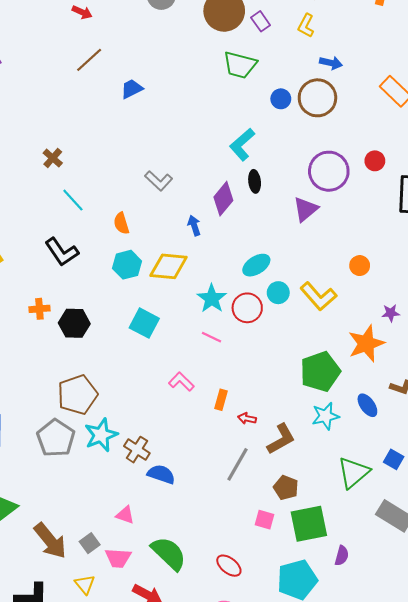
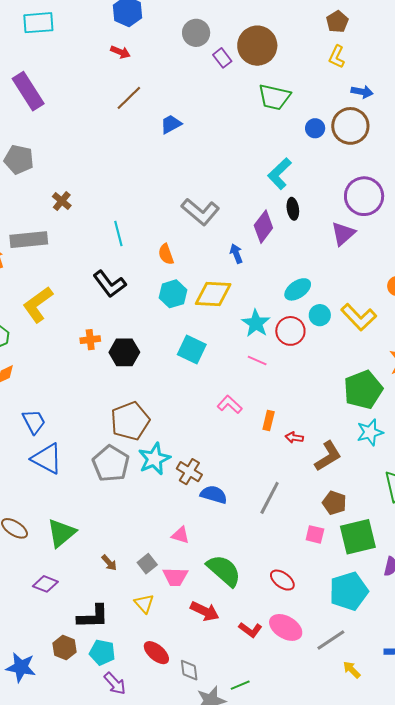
purple rectangle: (261, 21) -> (222, 58), moved
brown cross: (53, 158) -> (62, 201), moved
gray L-shape: (159, 181) -> (200, 212), size x1.4
cyan line: (73, 200) -> (118, 233), turned 30
gray line: (237, 464) -> (270, 498), moved
brown arrow: (50, 541) -> (109, 563), size x0.5

